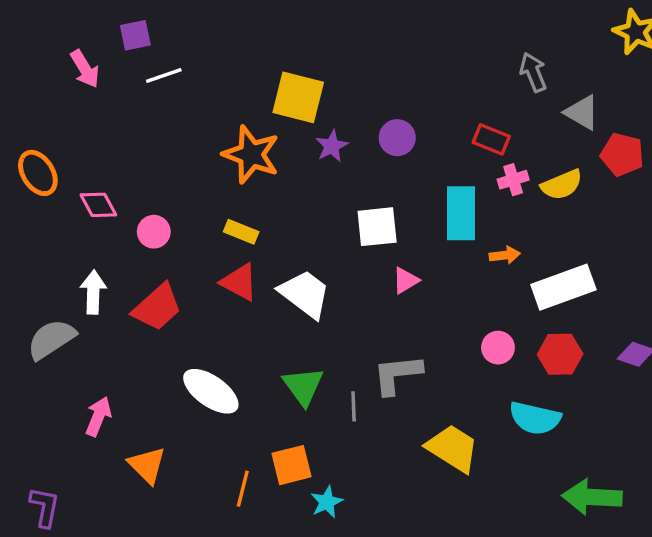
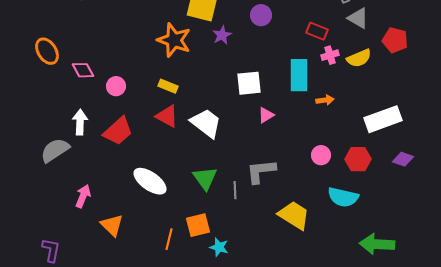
gray triangle: (582, 112) -> (358, 18), moved
purple circle: (397, 138) -> (261, 15), moved
white rectangle: (563, 287) -> (383, 119), moved
cyan star: (327, 502) -> (219, 247), turned -30

